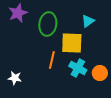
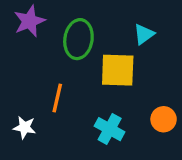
orange line: (52, 60) -> (57, 98), moved
cyan cross: (78, 68) -> (110, 129), moved

